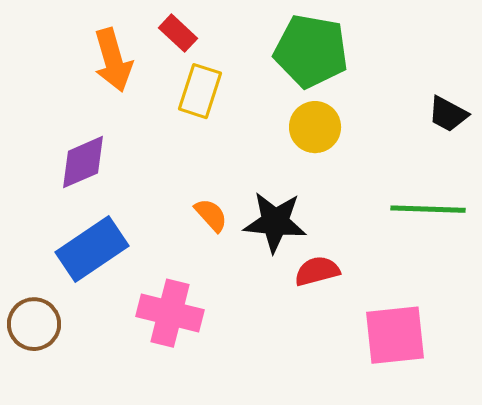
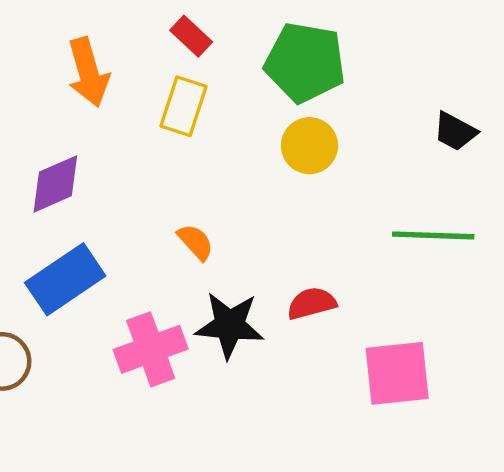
red rectangle: (178, 33) -> (191, 36), moved
black star: (275, 222) -> (229, 325), moved
pink cross: (170, 313) -> (151, 349), turned -34

